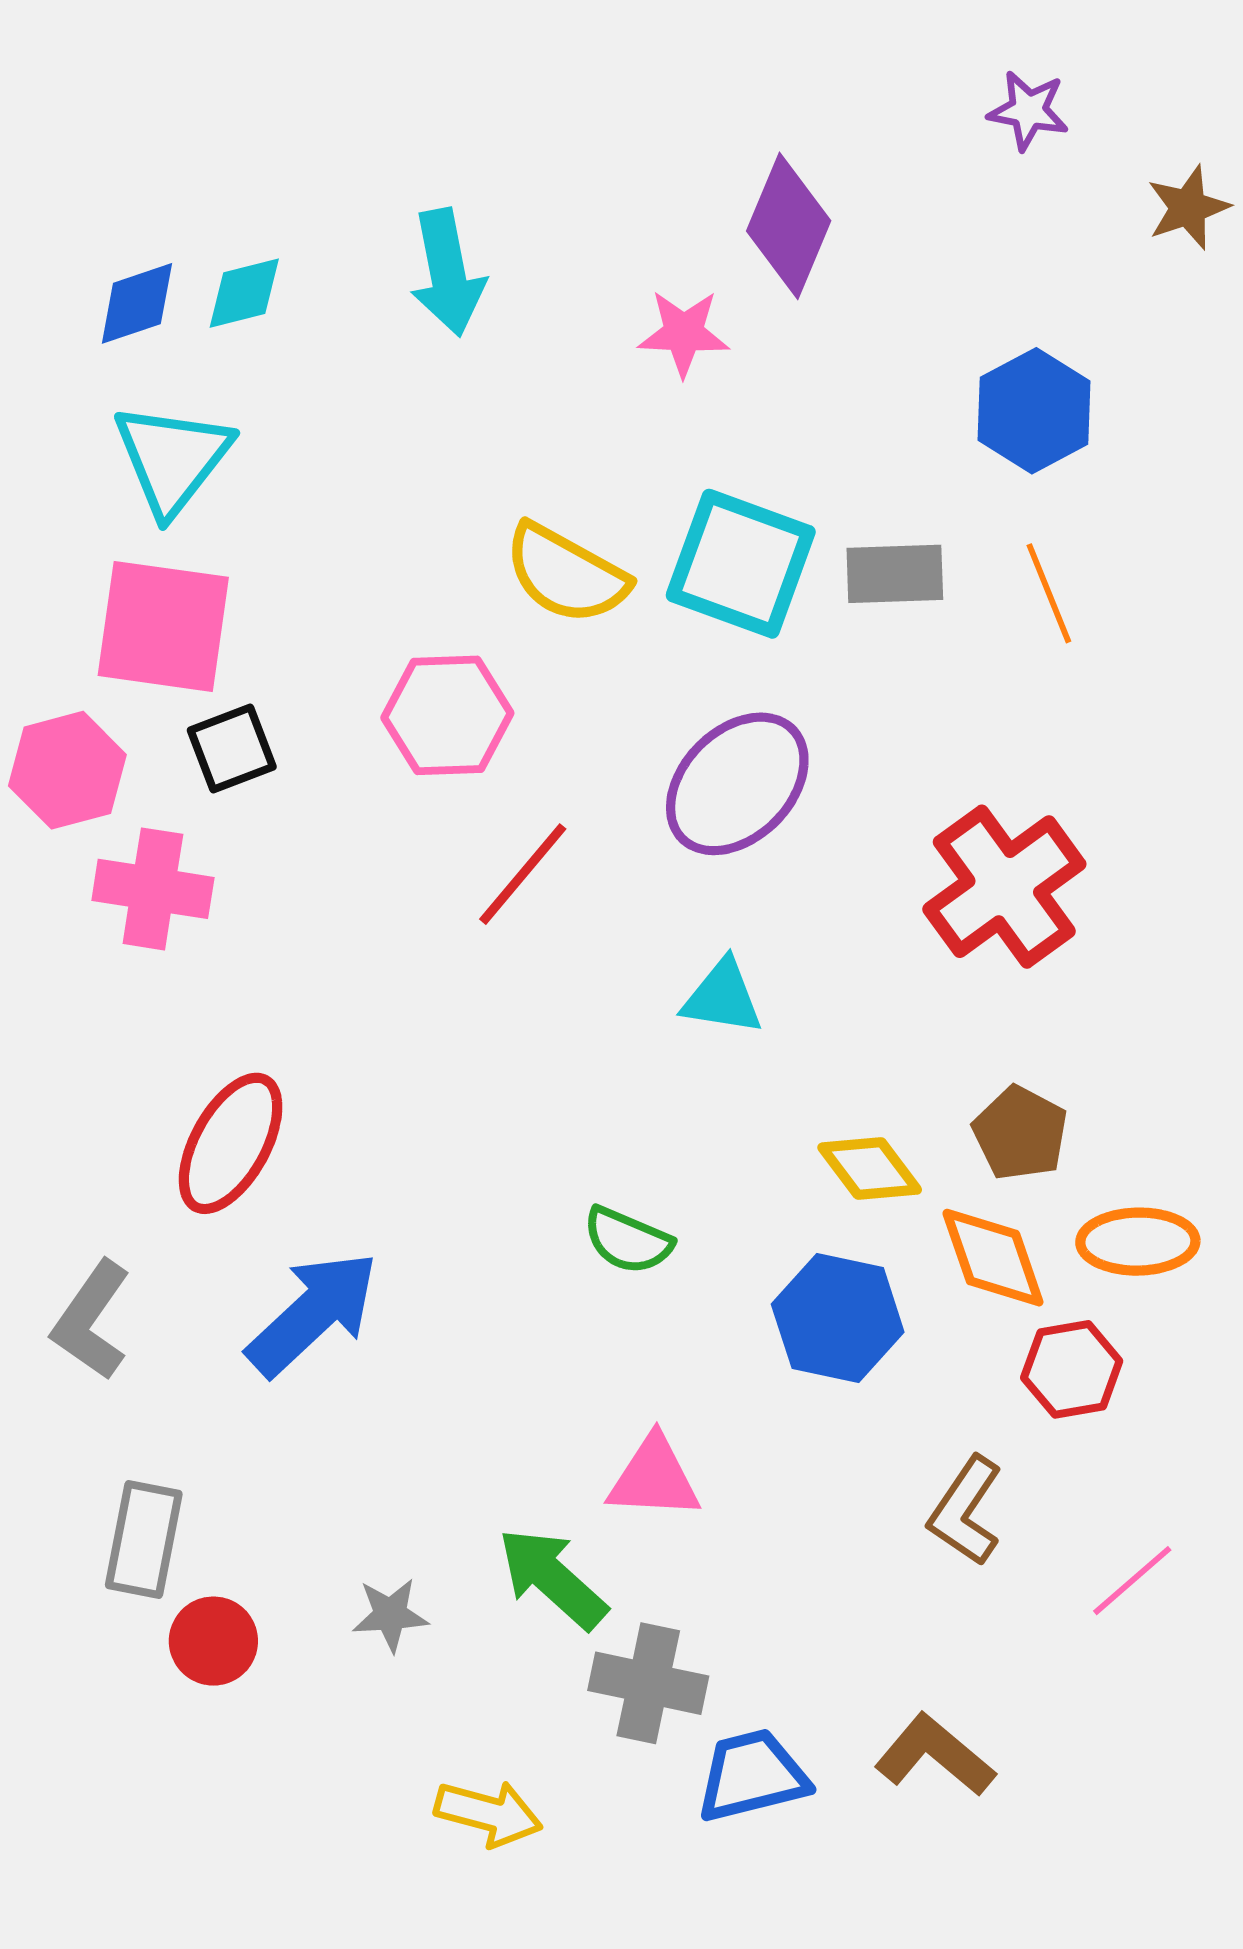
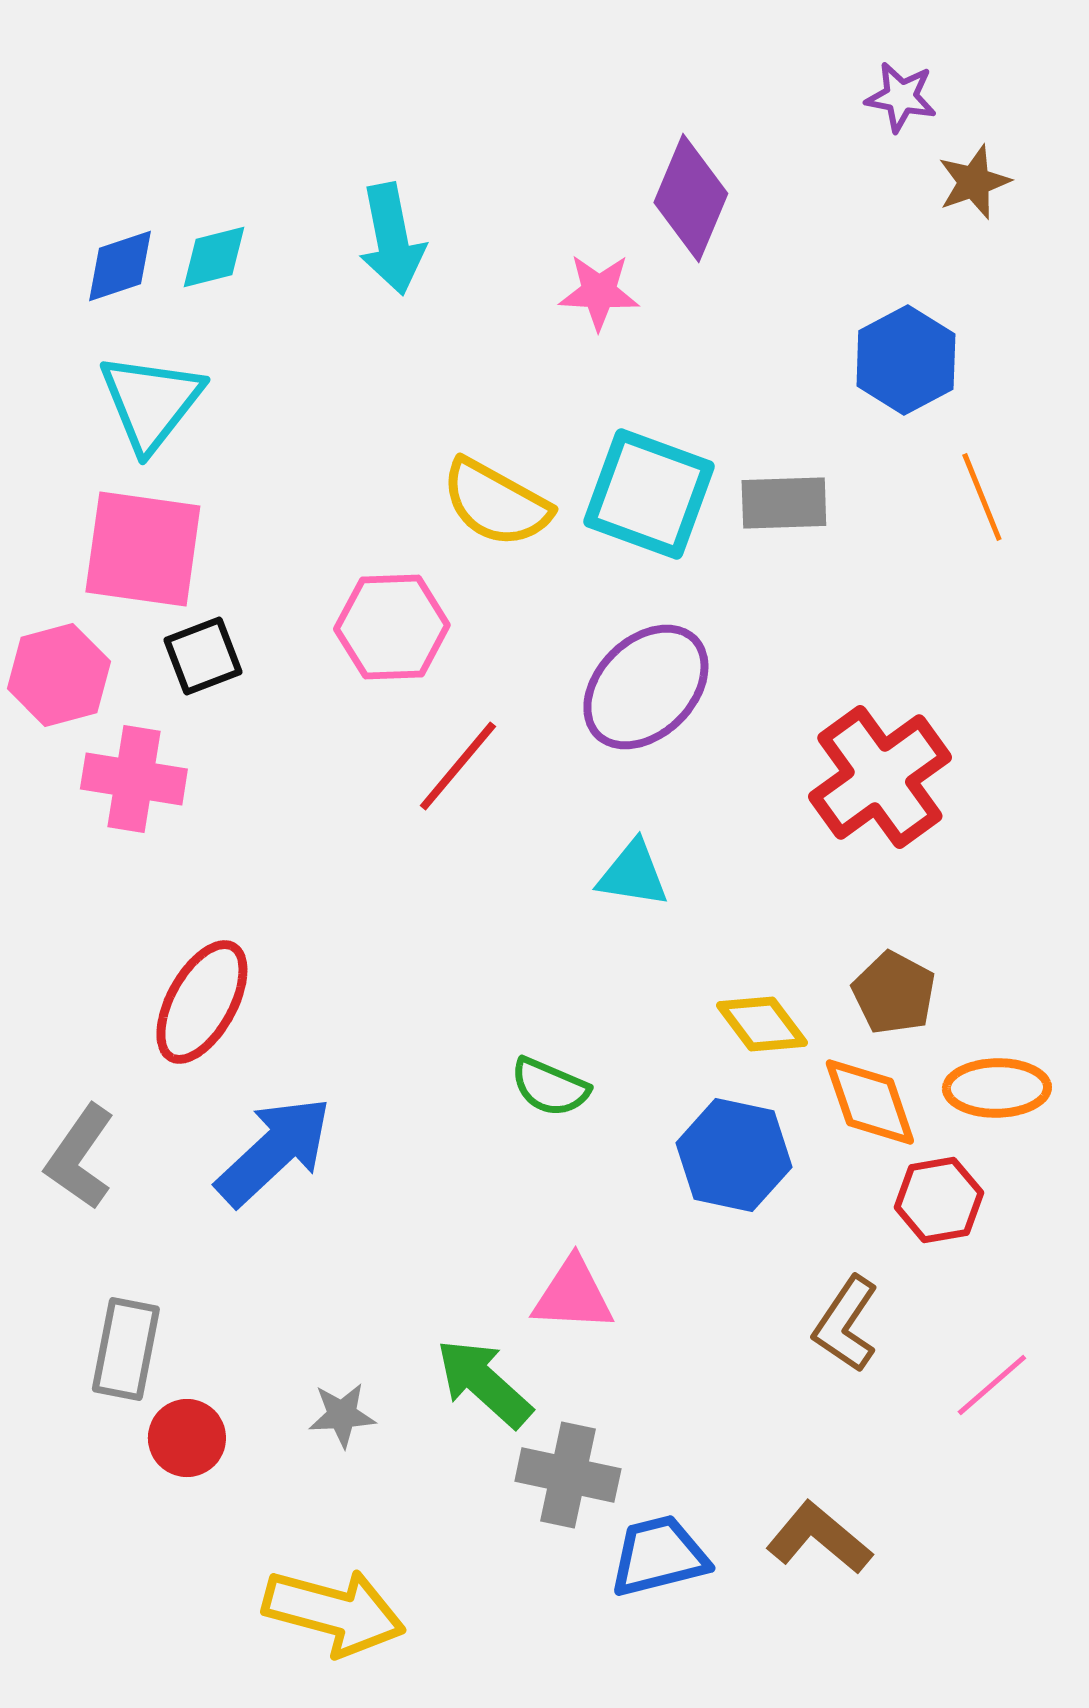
brown star: (1188, 208) -> (974, 182), moved
orange line: (1049, 593) -> (982, 497), moved
yellow arrow: (488, 1813) -> (334, 1612), moved, size x1.5

